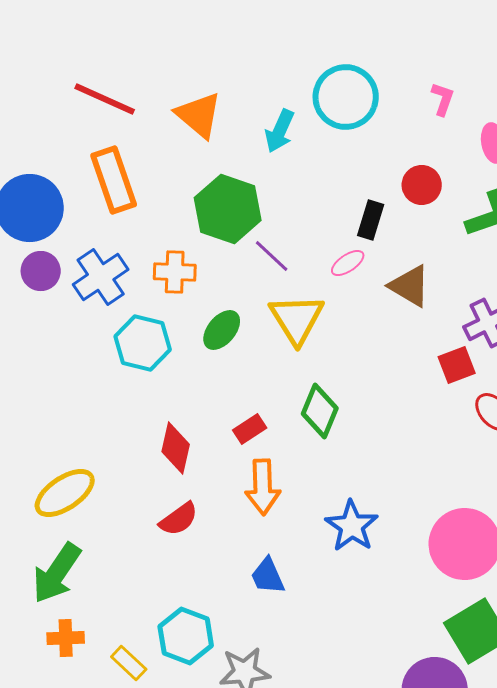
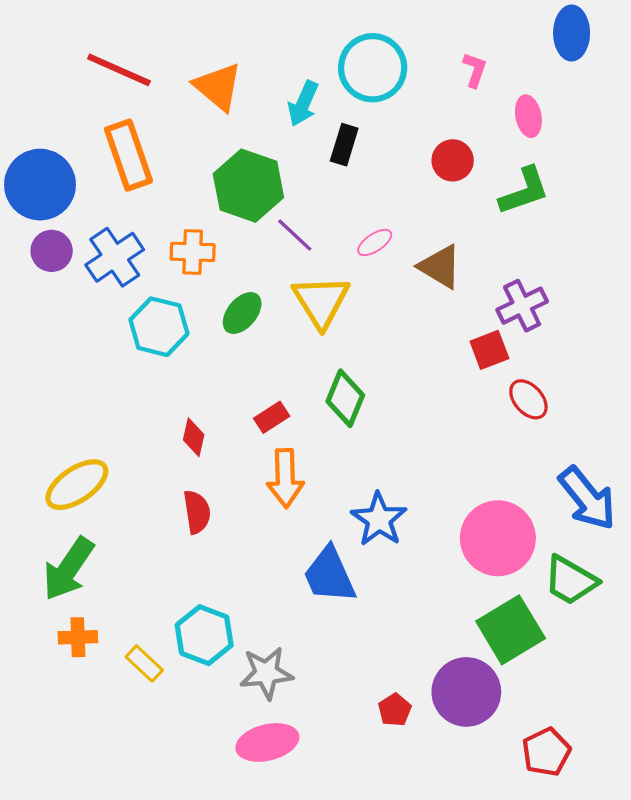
black rectangle: (371, 220) -> (344, 145), moved
red diamond: (176, 448) -> (194, 437), size x0.7
red semicircle: (179, 519) -> (197, 512), turned -63
blue trapezoid: (268, 576) -> (329, 575), moved, size x1.5

